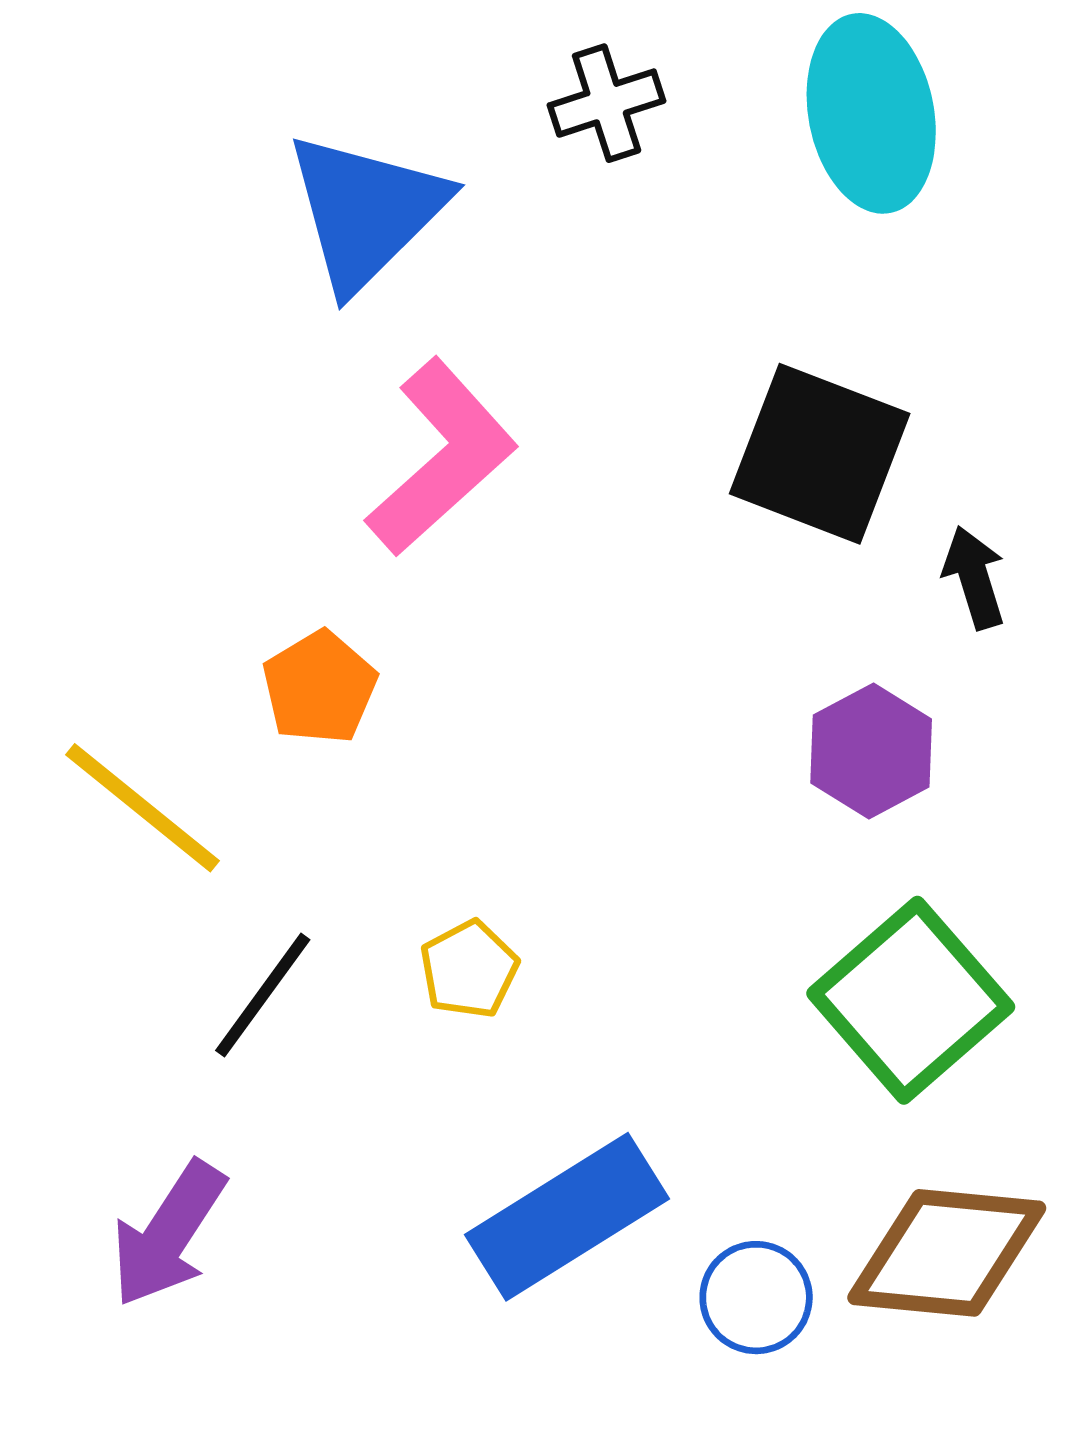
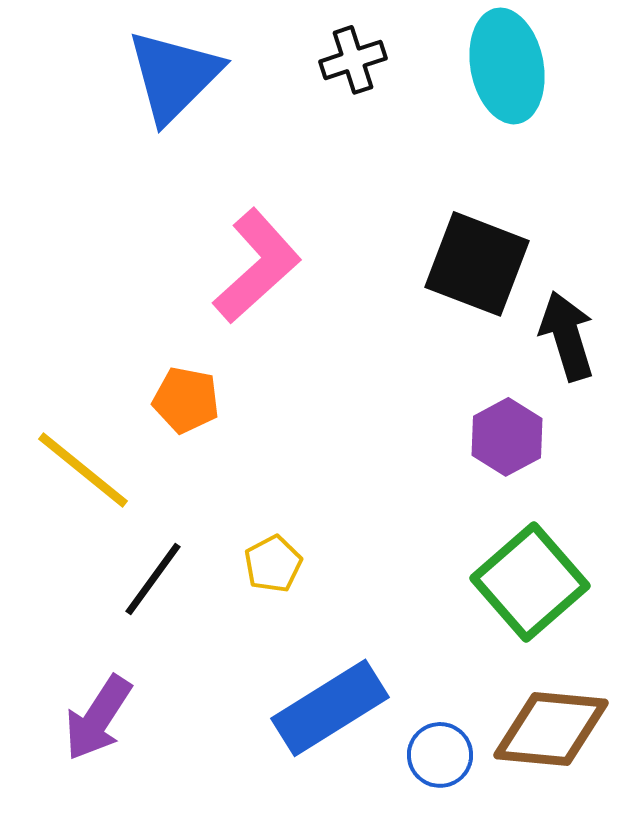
blue triangle: (366, 211) -> (174, 76), moved
black arrow: (974, 577) -> (567, 336), size x1.5
orange pentagon: (320, 687) -> (186, 400), turned -30

